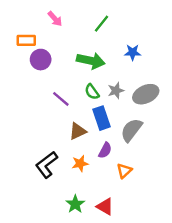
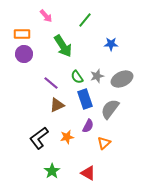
purple circle: (41, 60) -> (24, 54), moved
green arrow: (91, 61) -> (63, 46), moved, turned 45
brown triangle: (78, 131) -> (57, 105), moved
green star: (75, 204) -> (52, 171), moved

